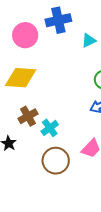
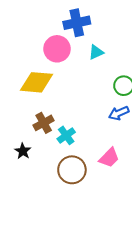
pink circle: (25, 35) -> (57, 49), moved
cyan triangle: (89, 40) -> (96, 52), moved

